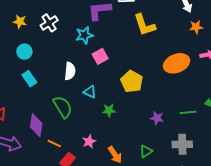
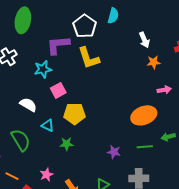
yellow L-shape: (144, 25) -> (89, 58), moved
orange ellipse: (177, 63) -> (144, 115), moved
white semicircle: (70, 71) -> (28, 105), turned -66
yellow pentagon: (132, 81) -> (74, 114), moved, turned -30

